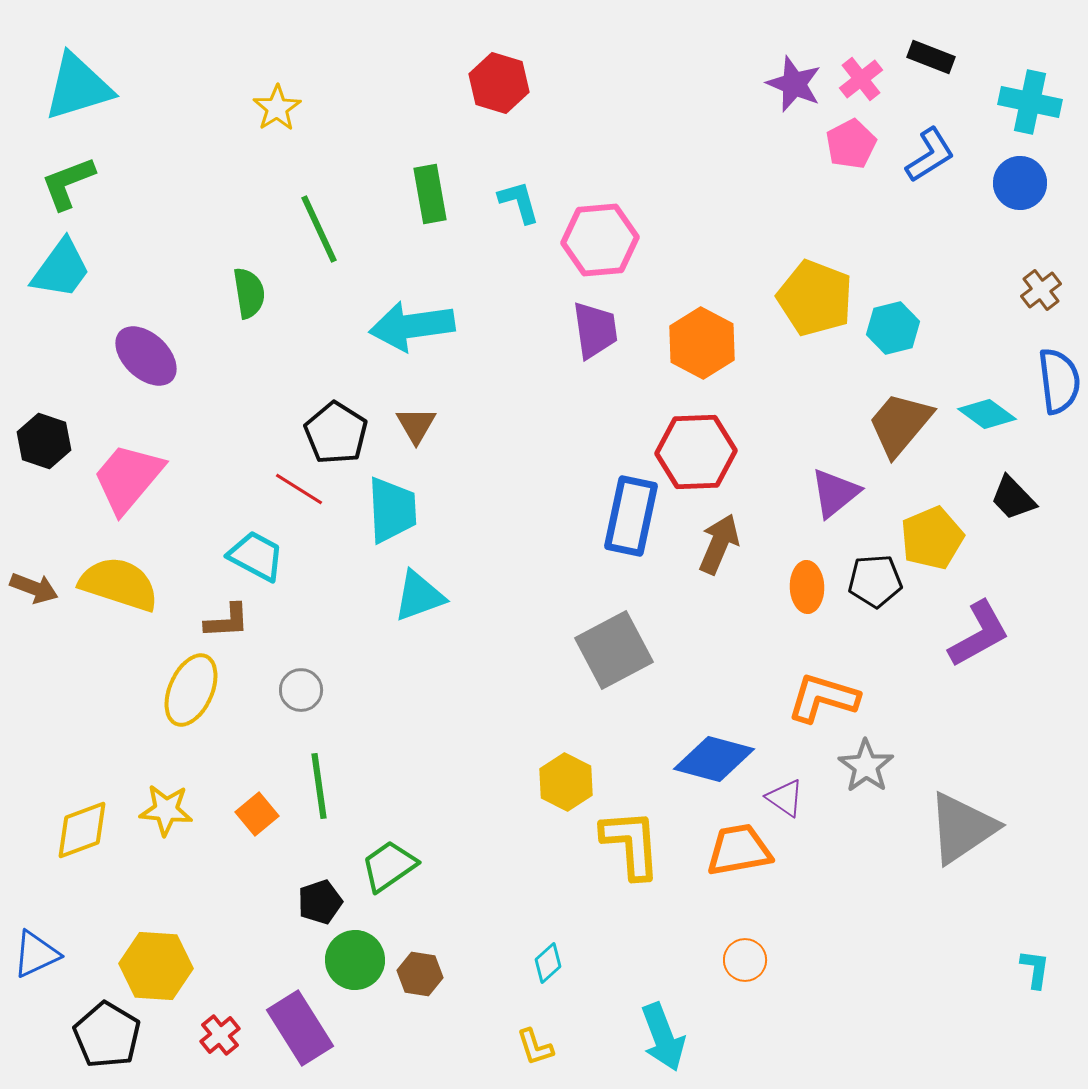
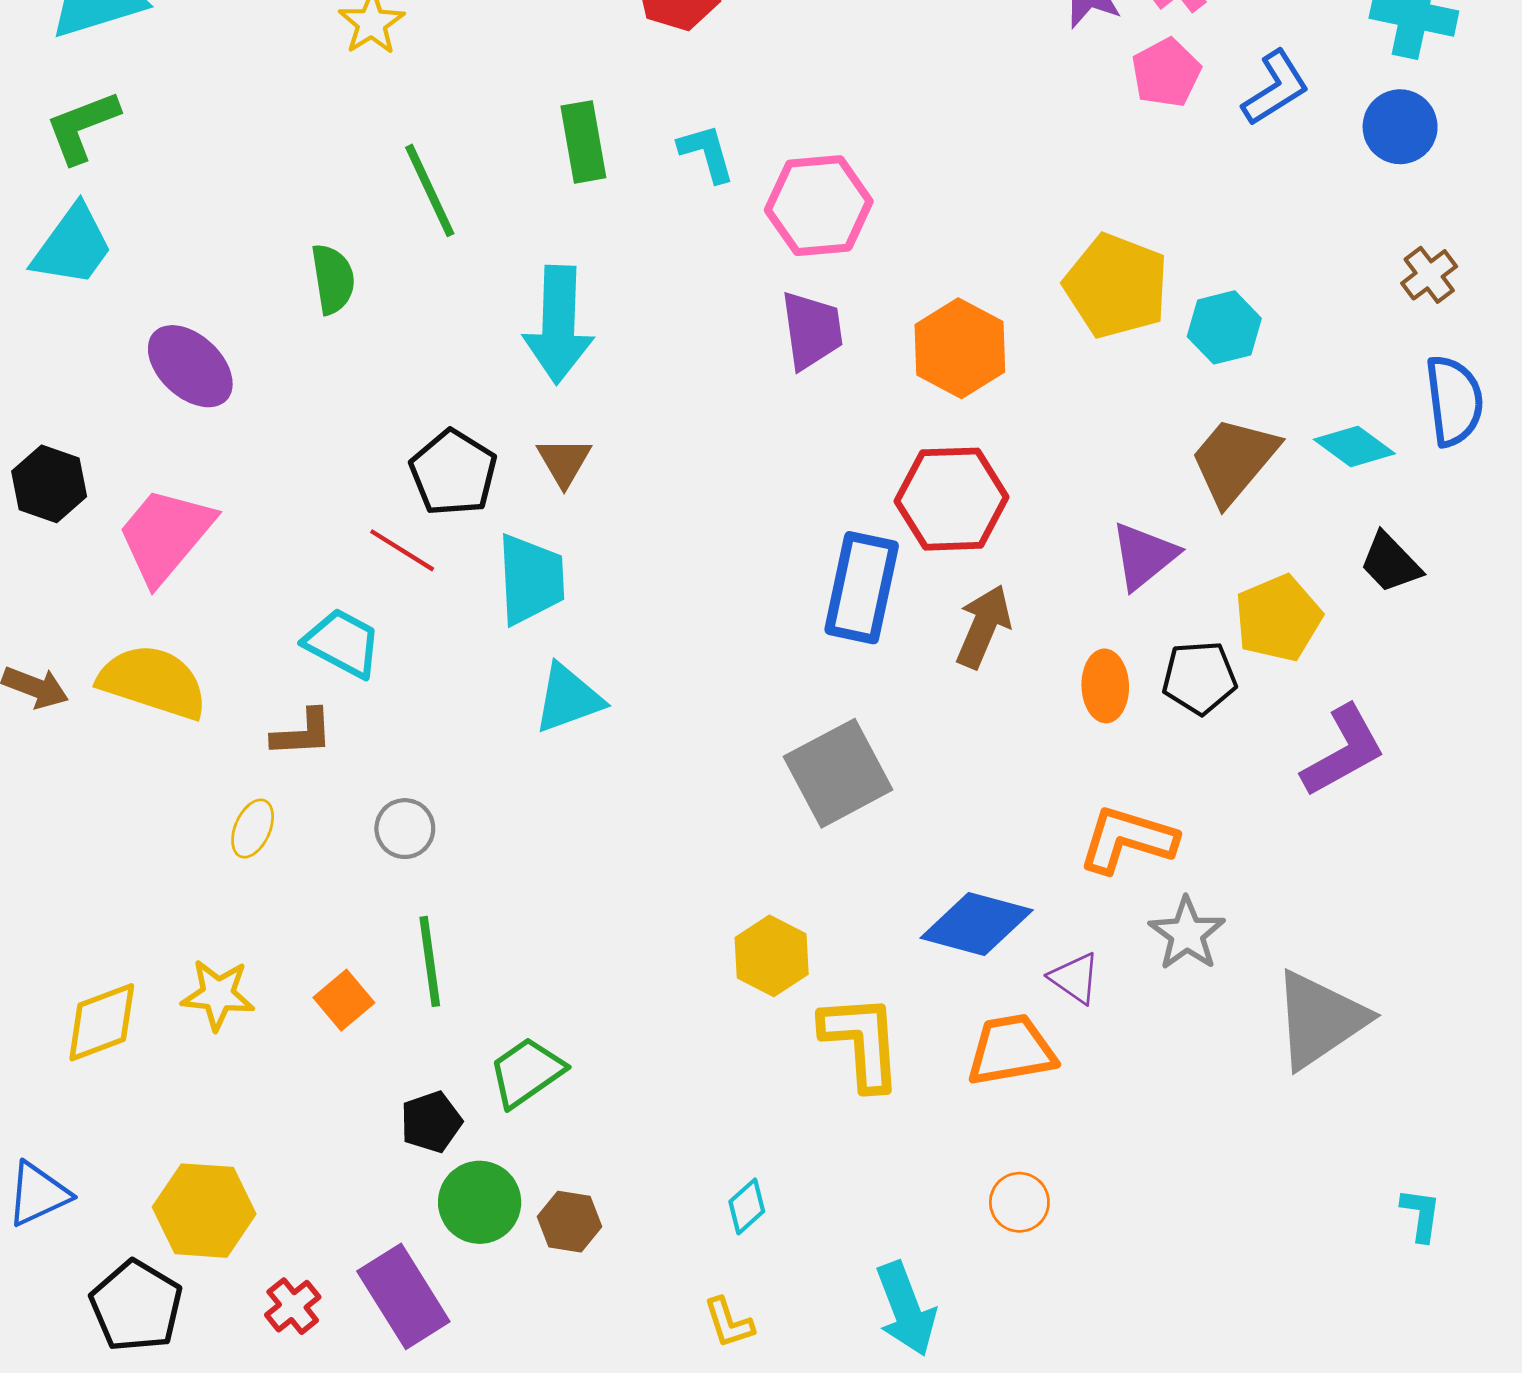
cyan arrow: (412, 326) -> (558, 325), turned -80
yellow ellipse: (191, 690) -> (253, 829), size x0.6

